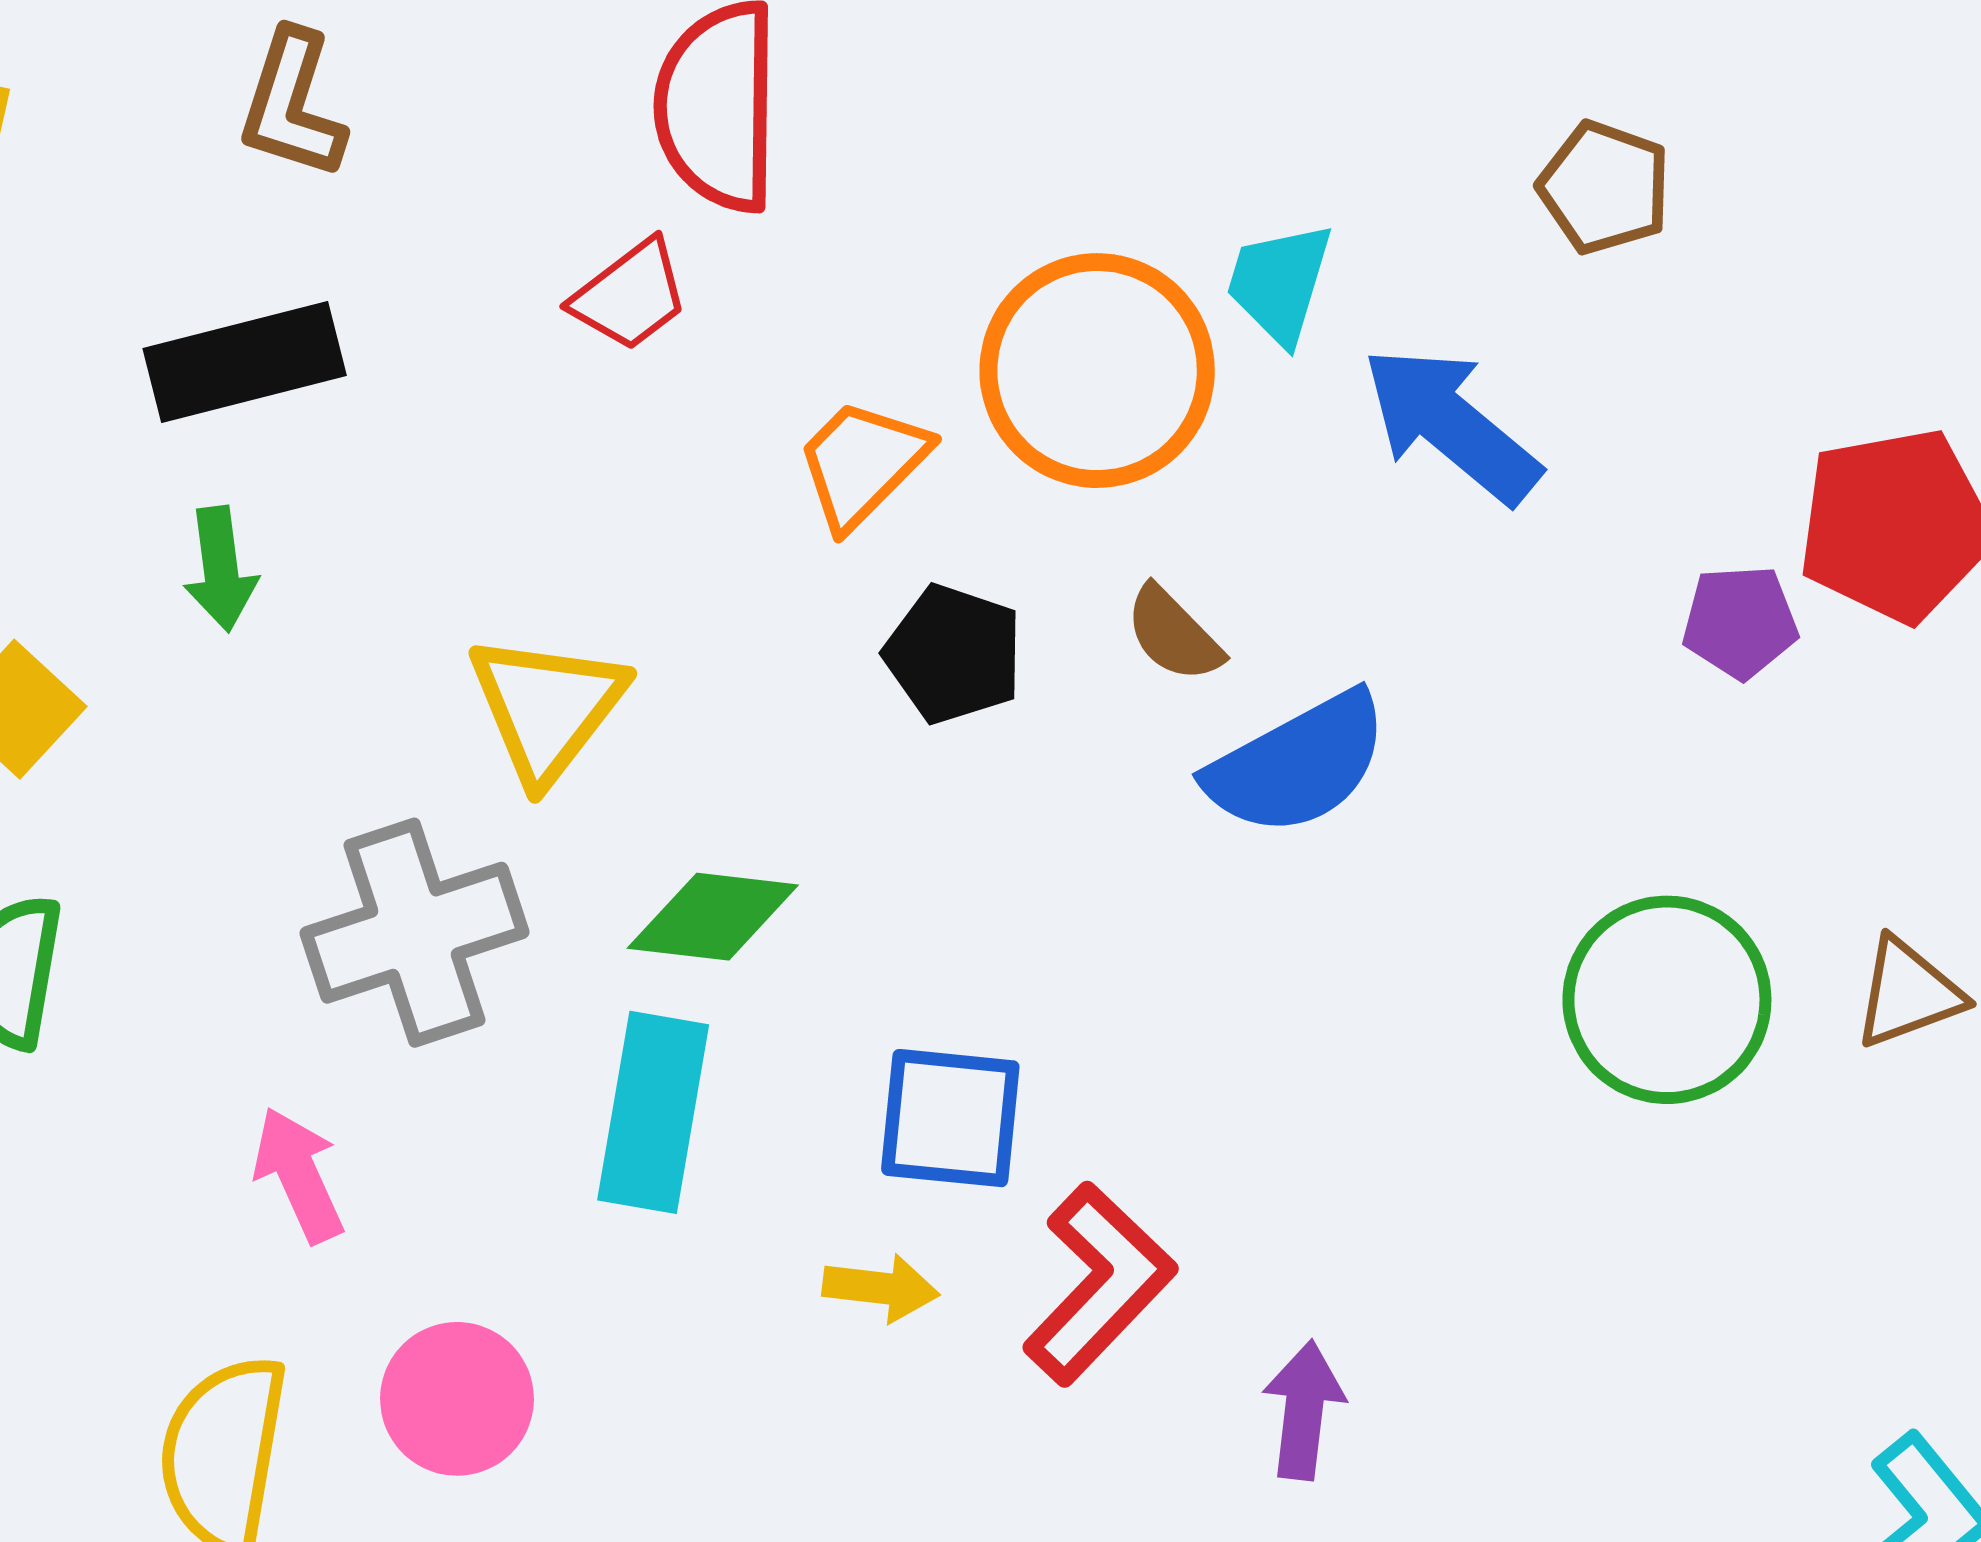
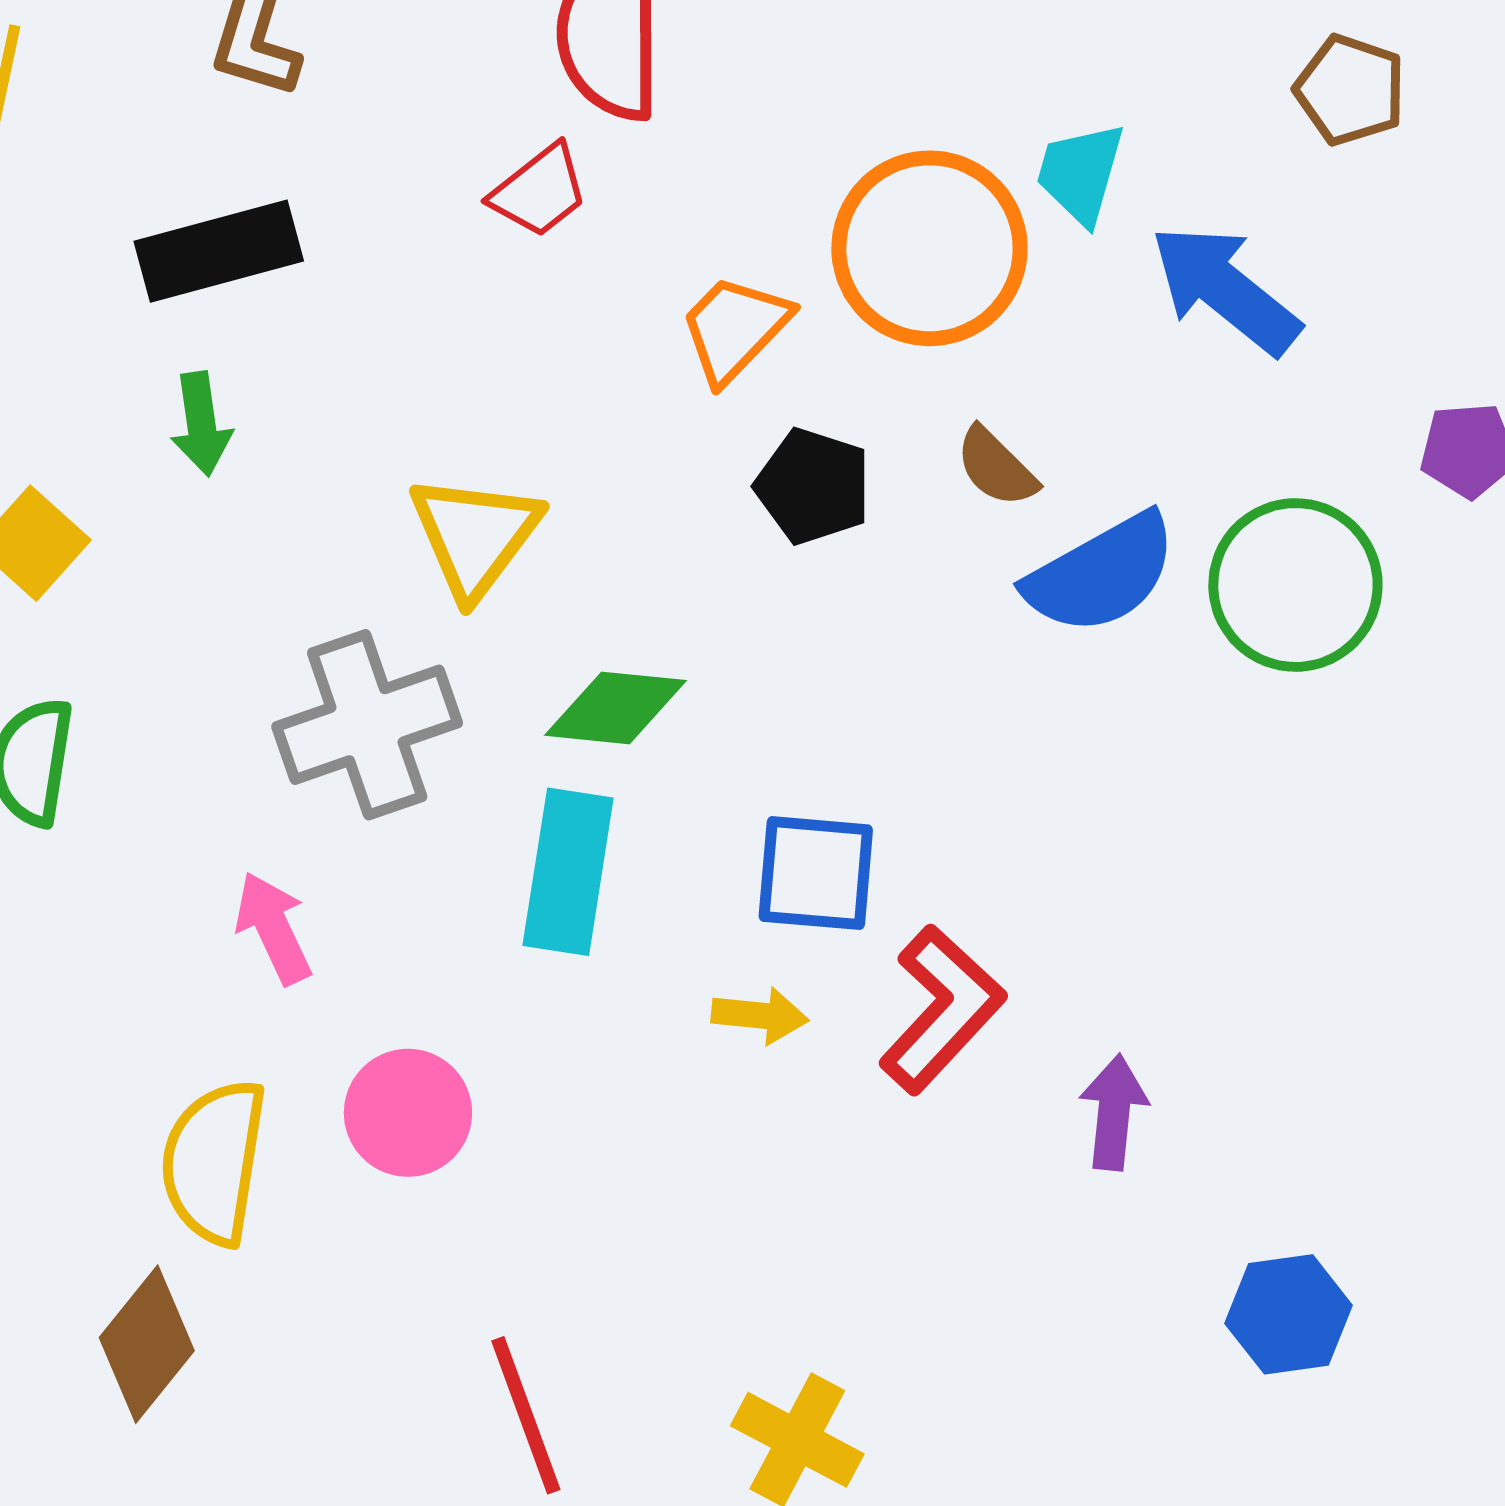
green circle: (1667, 1000) -> (1295, 585), moved

